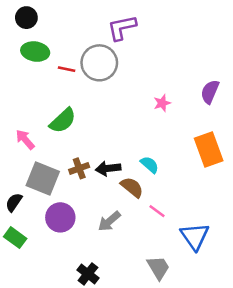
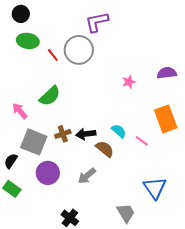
red line: (67, 69) -> (53, 55), turned 40
purple semicircle: (210, 92) -> (167, 73), turned 60
pink line: (157, 211) -> (142, 141), moved

